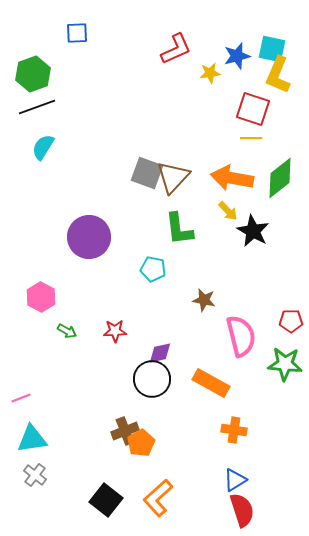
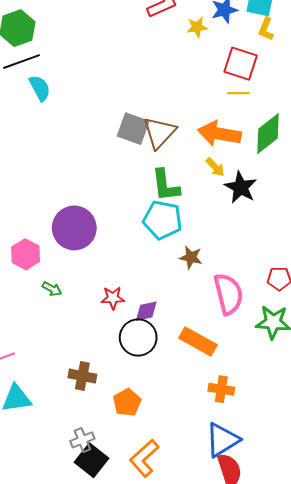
yellow L-shape: (278, 75) -> (266, 29), size x0.6
cyan semicircle: (43, 147) -> (40, 88), moved, turned 120
purple circle: (89, 237) -> (74, 228), moved
cyan pentagon: (153, 269) -> (162, 220), moved, size x1.5
red star: (115, 331) -> (113, 298), moved
brown cross: (125, 431) -> (82, 376), moved, turned 32
gray cross: (35, 475) -> (82, 440), moved, turned 30
blue triangle: (235, 480) -> (222, 440), size x1.5

